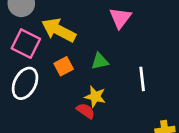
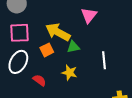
yellow arrow: (59, 30) -> (58, 32), moved
pink square: (26, 44) -> (20, 33), turned -30
red semicircle: (86, 111) -> (39, 80), moved

